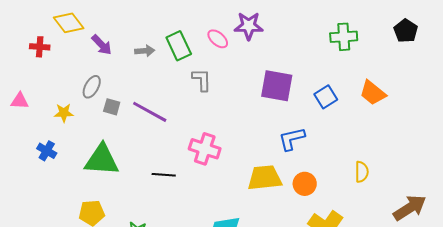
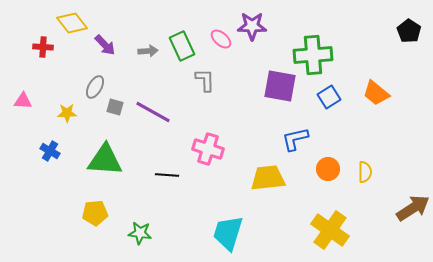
green cross: (344, 37) -> (313, 55), moved, size x1.4
orange circle: (305, 184) -> (328, 169), moved

